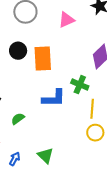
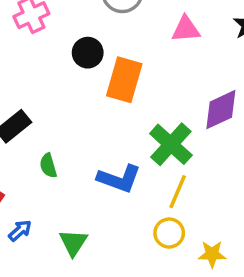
green cross: (80, 85) -> (171, 144), size x1.4
blue L-shape: (54, 98) -> (119, 179), moved
green semicircle: (18, 119) -> (48, 166), turned -88

